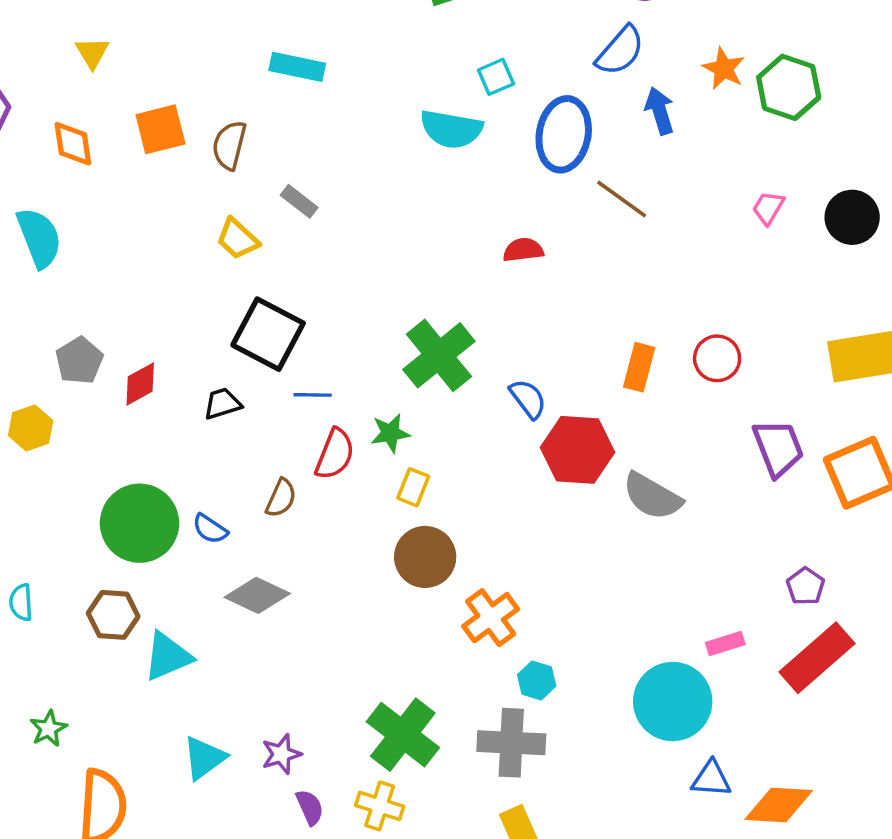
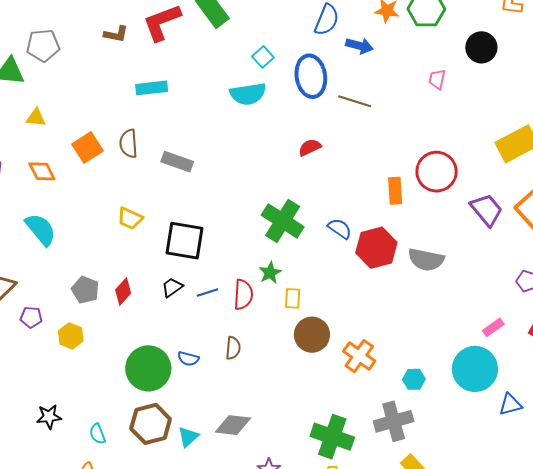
yellow triangle: (92, 53) -> (36, 118), turned -35
blue arrow: (660, 111) -> (359, 46), turned 140
gray rectangle: (299, 201) -> (177, 162), size x1.4
black circle: (852, 217) -> (481, 47), moved
yellow trapezoid: (238, 239) -> (130, 218), moved
red circle: (717, 358) -> (437, 172), size x1.5
blue line: (313, 395) -> (207, 292), moved
brown semicircle: (281, 498) -> (233, 348), moved
gray diamond: (257, 595) -> (233, 425), moved
brown hexagon: (113, 615) -> (151, 424), size x1.4
cyan triangle: (168, 656) -> (188, 437), size x0.7
cyan hexagon: (537, 680) -> (414, 379), moved

